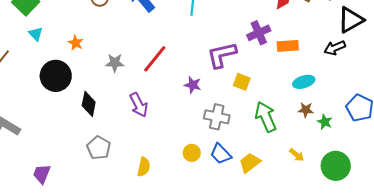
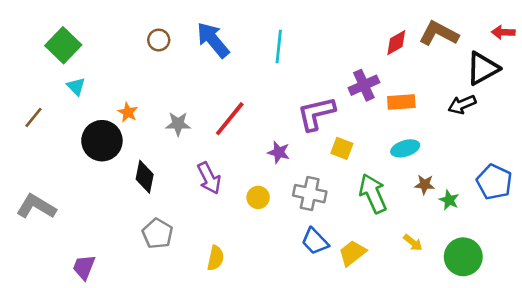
orange star: (76, 43) -> (128, 112), moved
cyan ellipse: (304, 82) -> (405, 148), moved
yellow circle: (192, 153) -> (258, 197), moved

